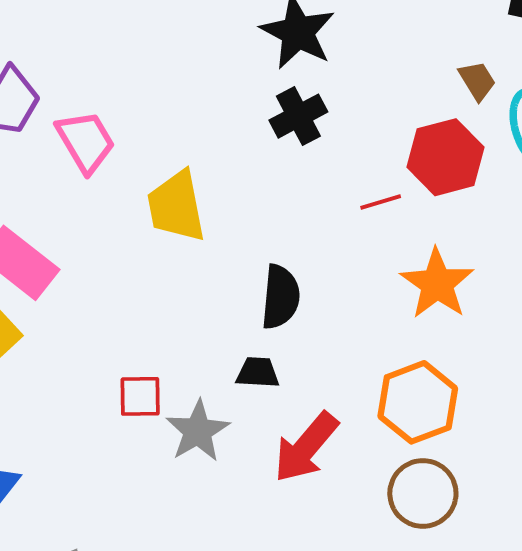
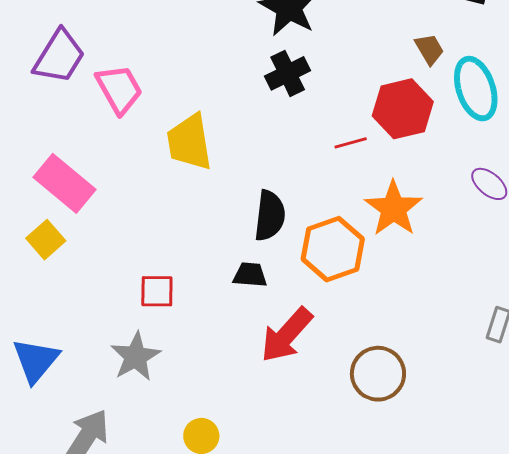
orange hexagon: (418, 402) -> (333, 249), moved
gray star: (198, 431) -> (136, 357), moved

